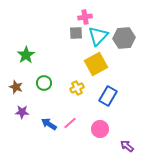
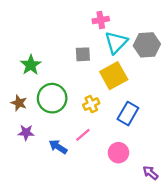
gray square: (76, 33) -> (83, 54), moved
green circle: (44, 83) -> (52, 98), size x1.6
pink line: (70, 123) -> (83, 135), moved

